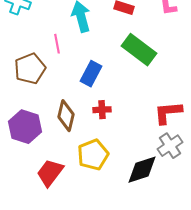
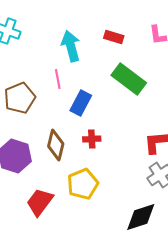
pink line: (57, 44) -> (58, 79), moved
black diamond: (142, 170) -> (141, 217), moved

